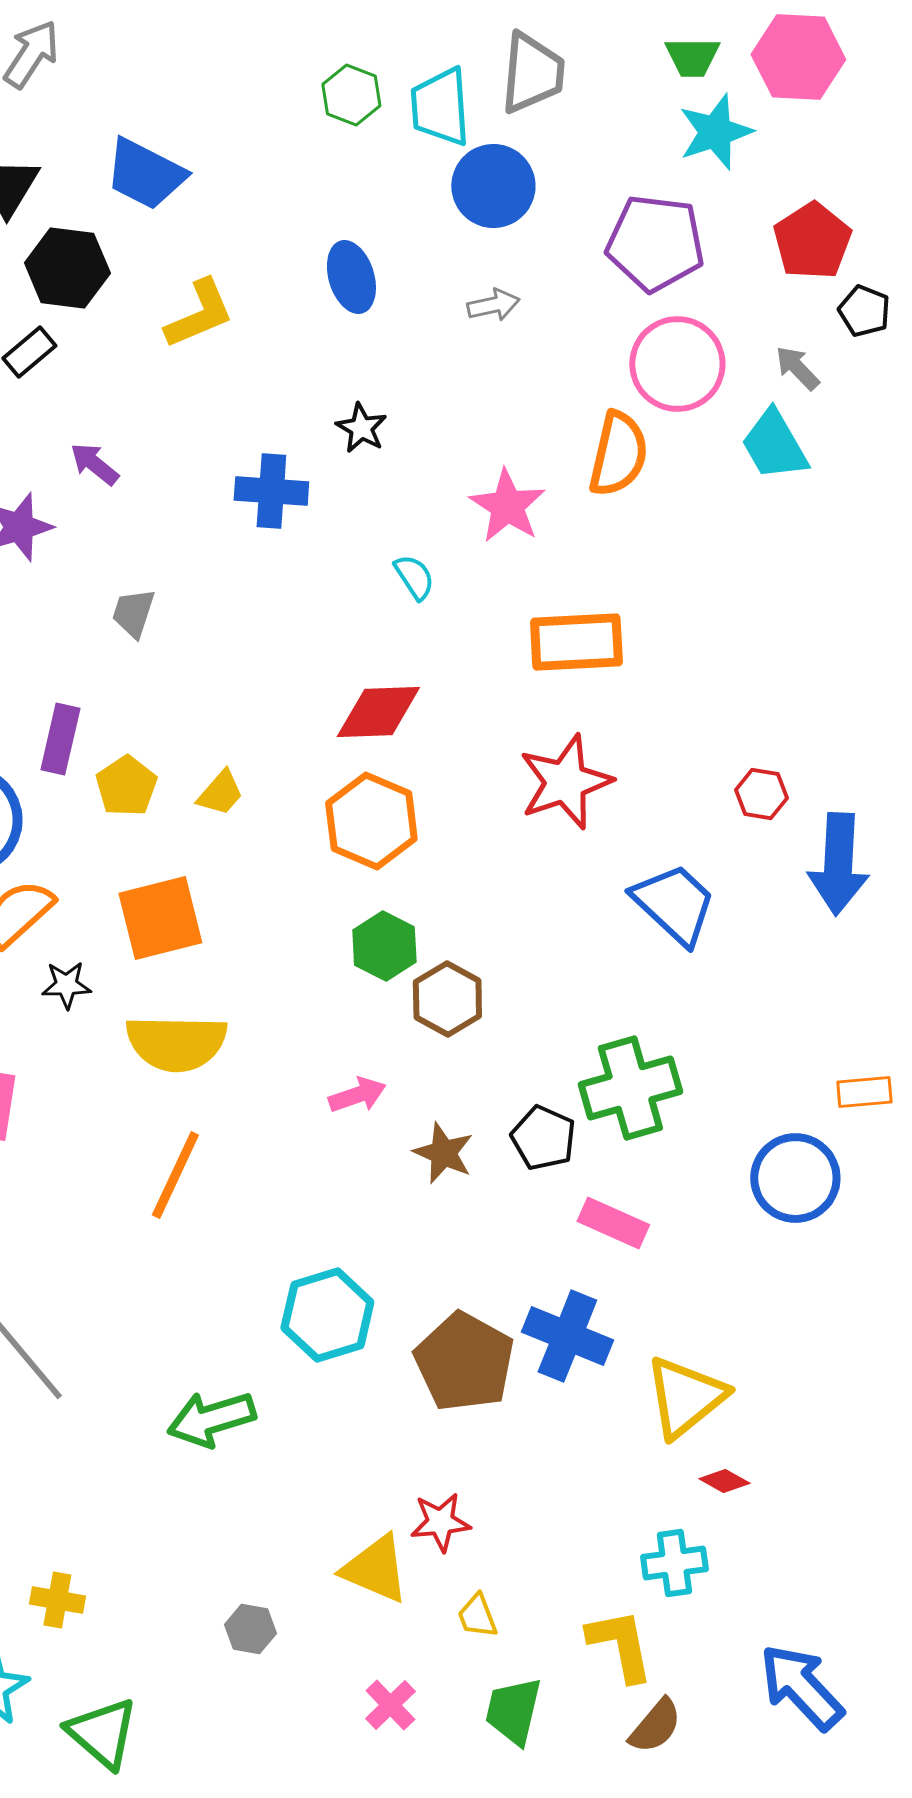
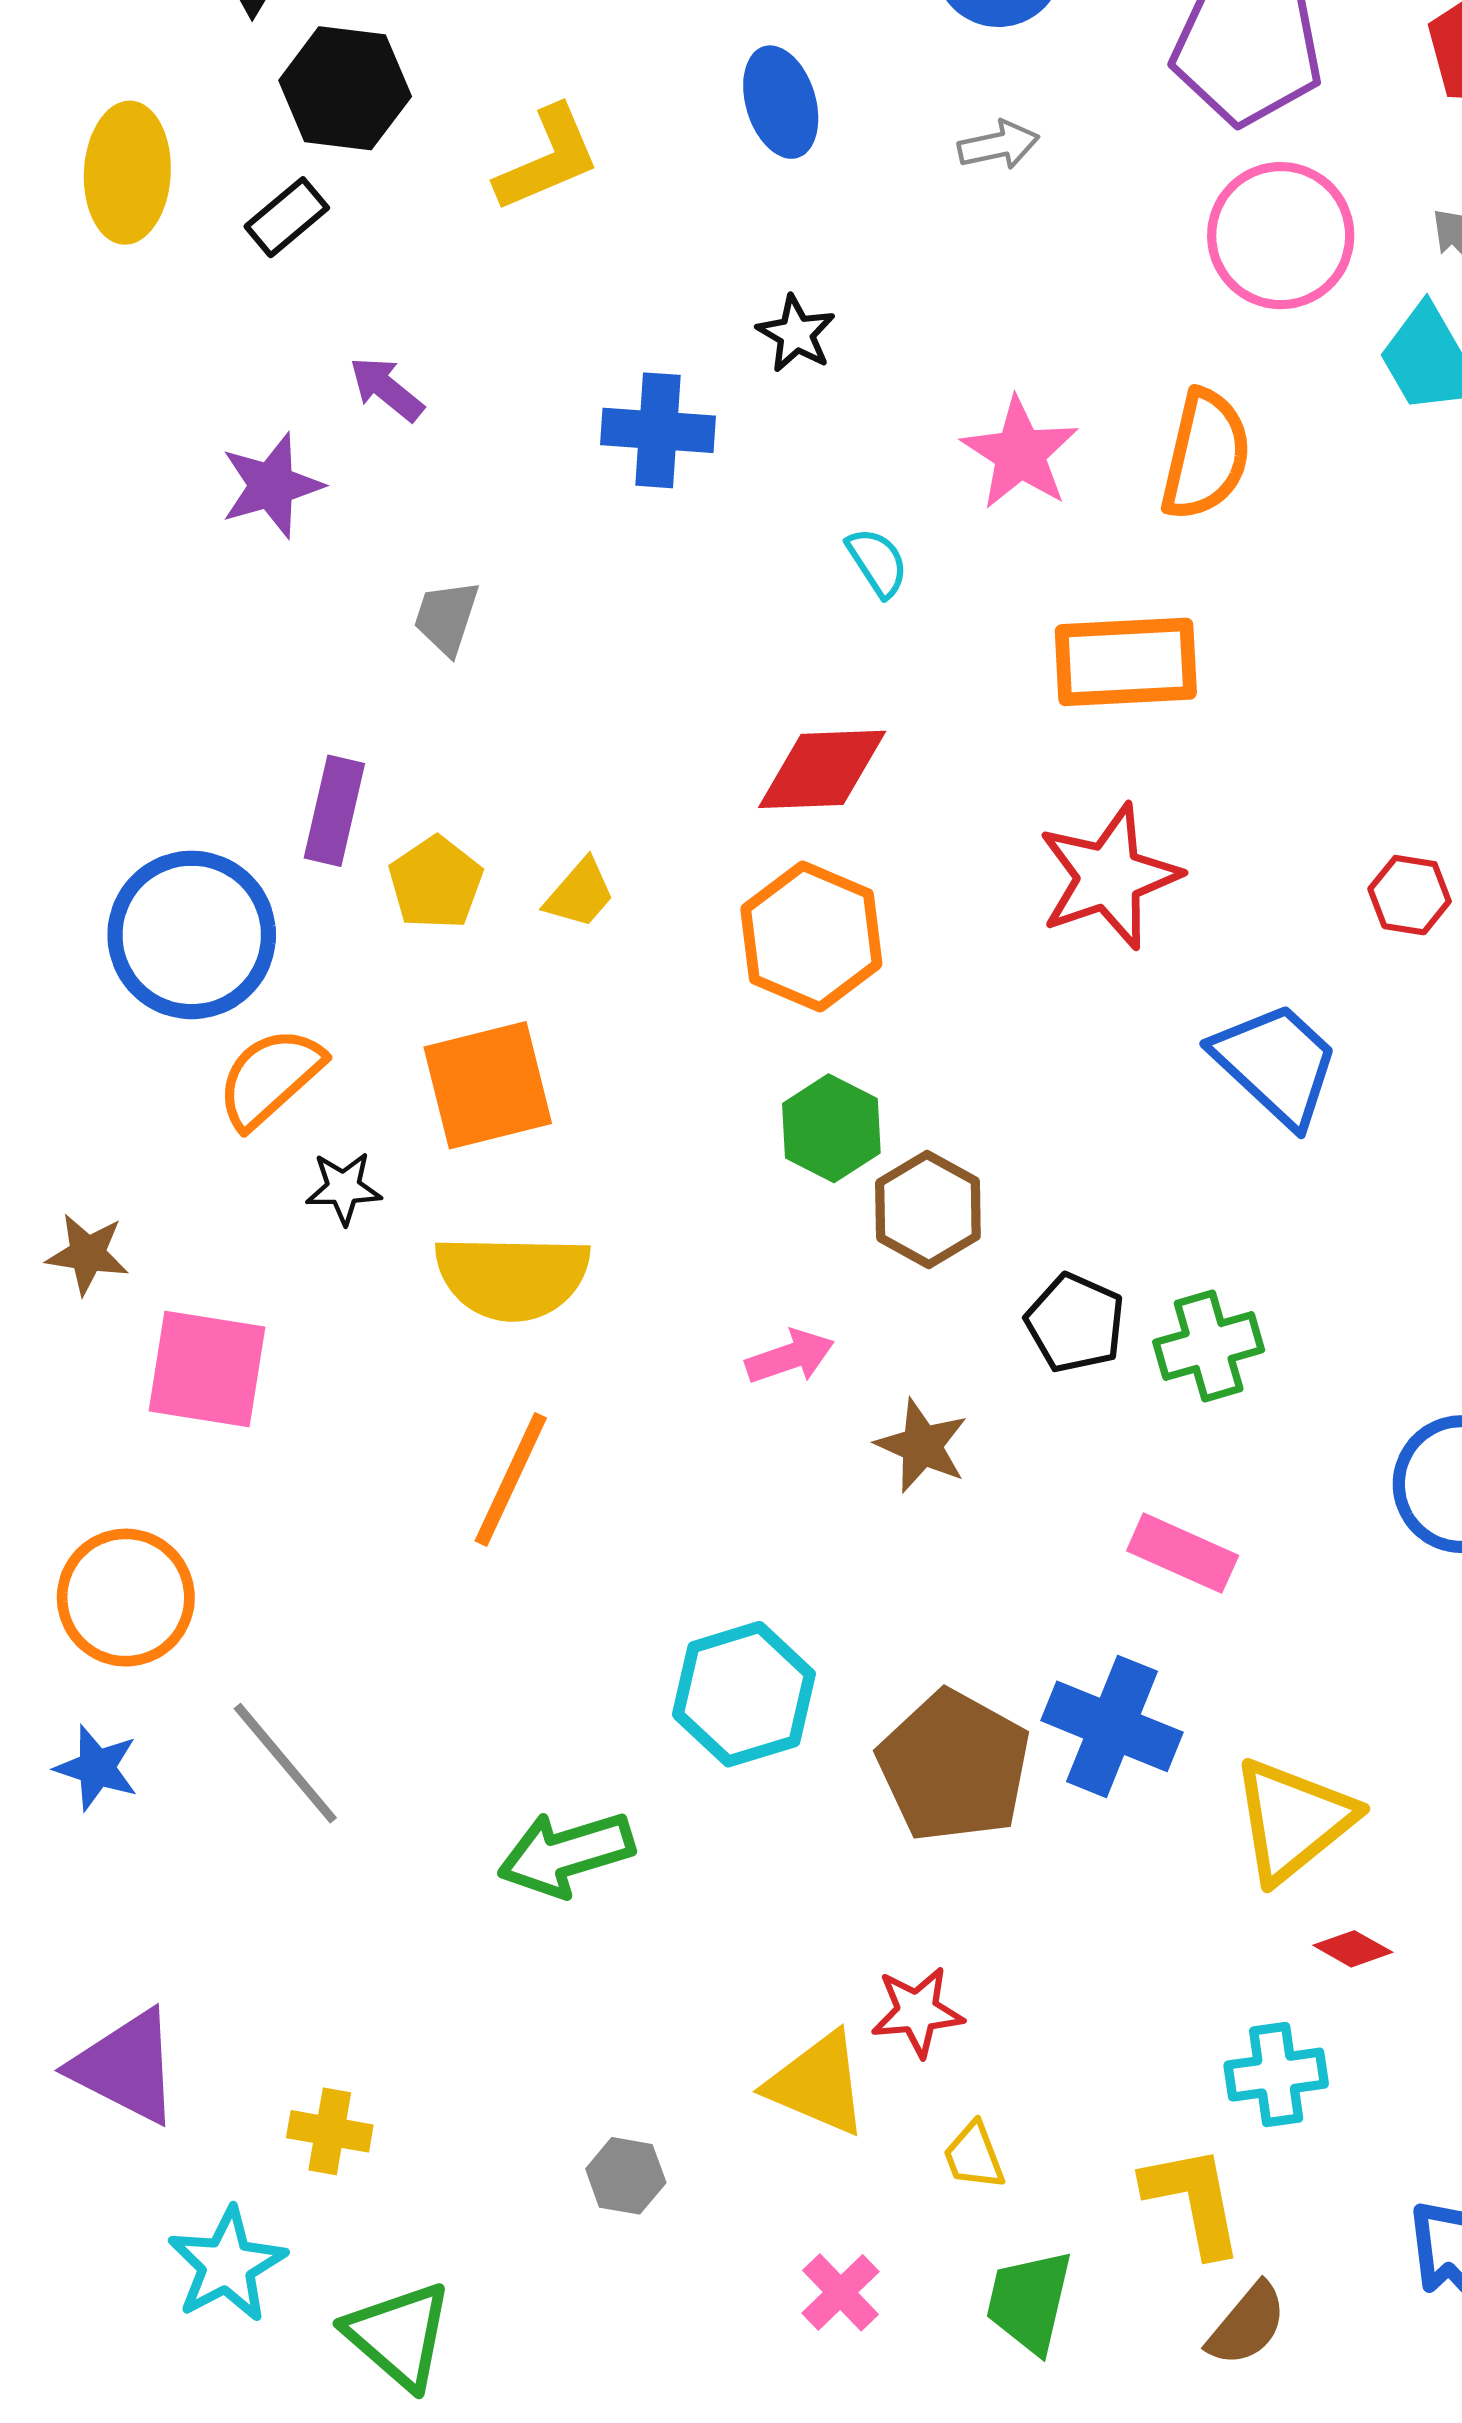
orange semicircle: (618, 454) -> (1206, 455), moved
green cross: (630, 1088) -> (1209, 1346), size x0.7
black pentagon: (543, 1138) -> (1075, 1323), moved

